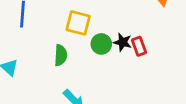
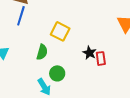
green circle: (101, 44) -> (57, 73), moved

